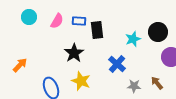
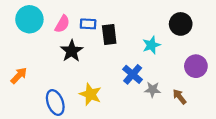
cyan circle: (29, 17) -> (29, 19), size x1.5
black circle: (158, 32) -> (181, 24), moved
black star: (74, 53) -> (72, 51), moved
gray star: (134, 86) -> (153, 90), moved

